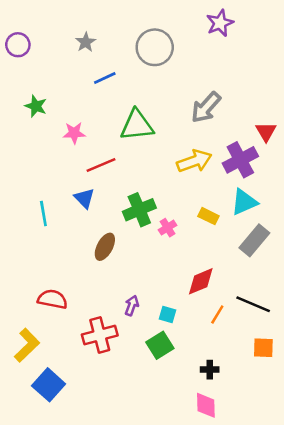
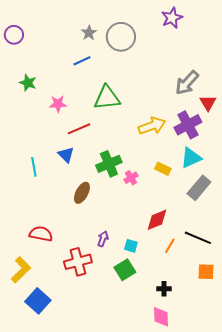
gray star: (86, 42) -> (89, 33), moved
gray arrow: (206, 107) -> (187, 83), moved

